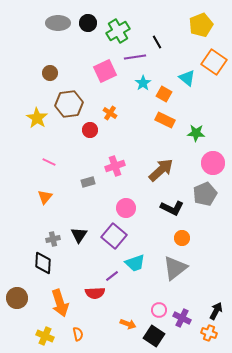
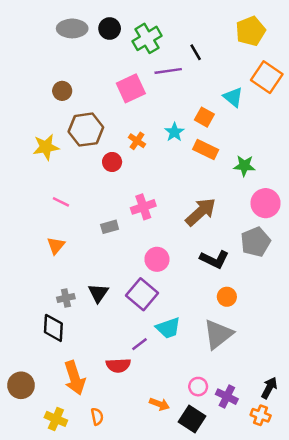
cyan star: (143, 83) -> (174, 132), moved
yellow star: (37, 118) -> (46, 147), turned 30
brown circle: (17, 298) -> (21, 385), moved

